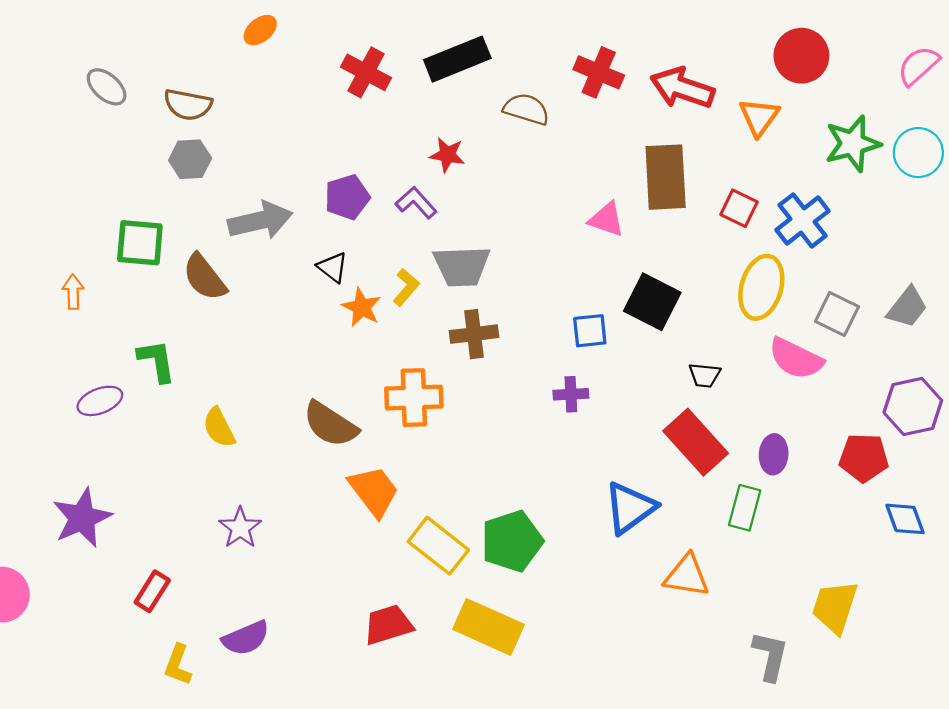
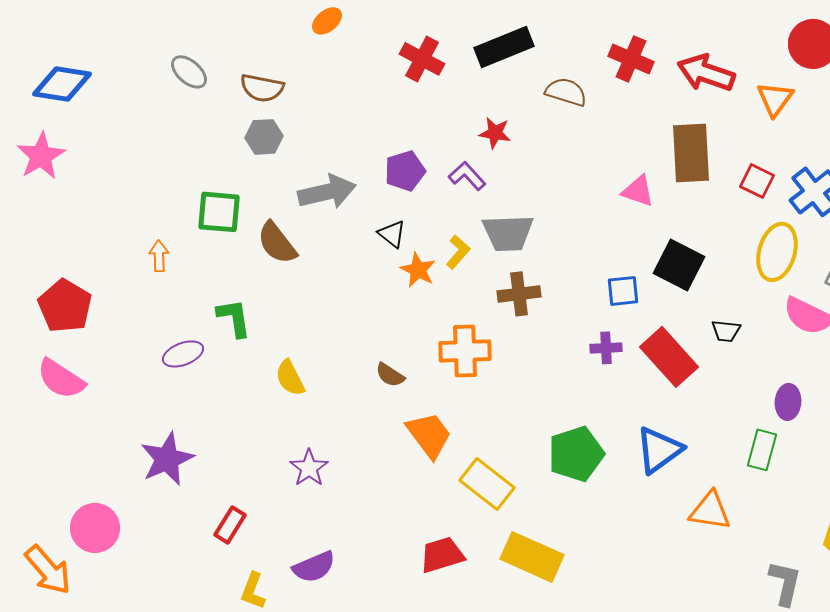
brown semicircle: (330, 424) -> (390, 375), size x0.6
red rectangle: (696, 442) -> (669, 357), moved
green pentagon: (512, 541) -> (576, 454), moved

